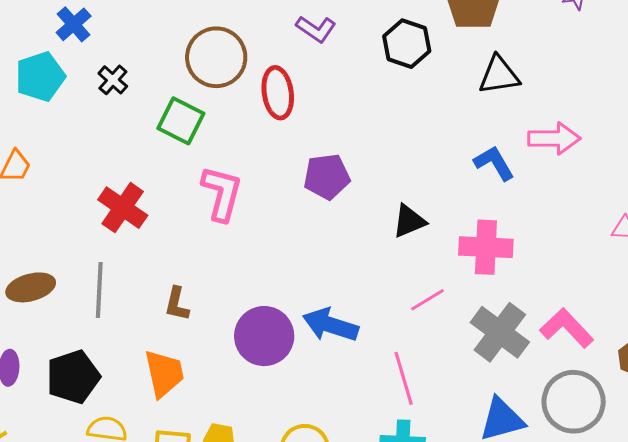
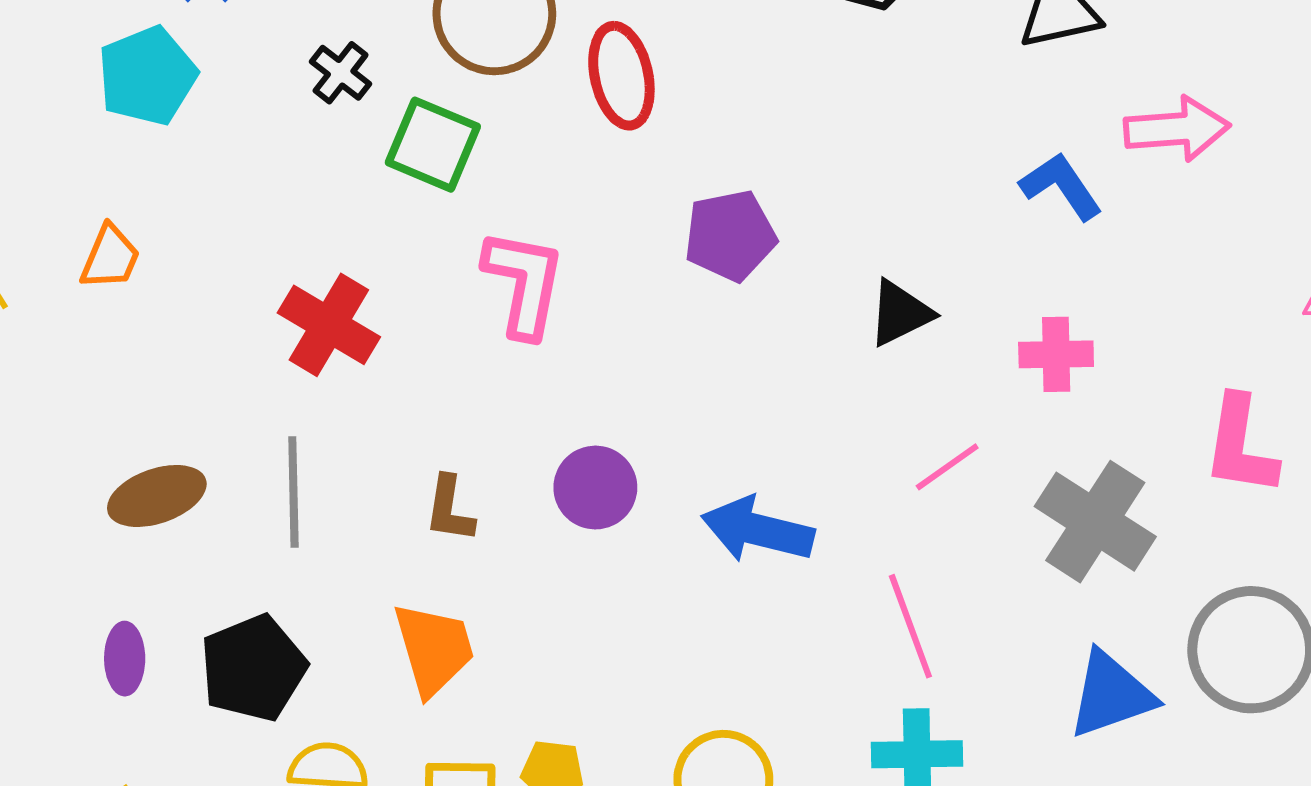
black cross: (113, 80) -> (341, 73), moved
pink cross: (486, 247) -> (1056, 354), size x0.7
pink L-shape: (567, 328) -> (1240, 446), moved, turned -124
purple circle: (264, 336) -> (595, 488), moved, size x0.7

